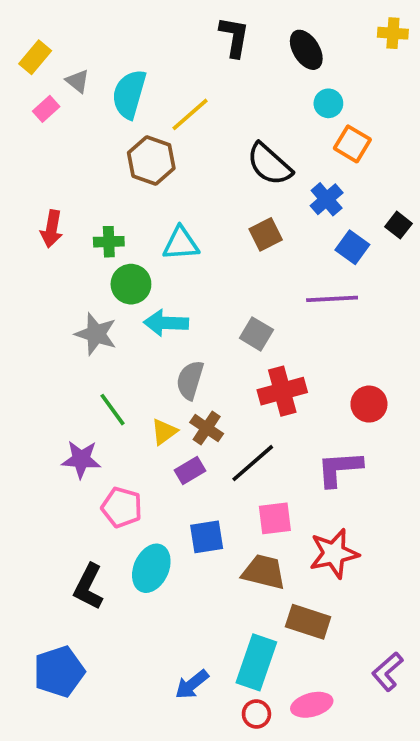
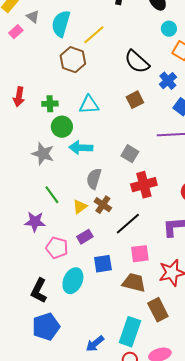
purple rectangle: (190, 470) -> (85, 237), moved
brown rectangle: (308, 622) -> (158, 310), turned 45
blue pentagon: (59, 672) -> (46, 327), moved

